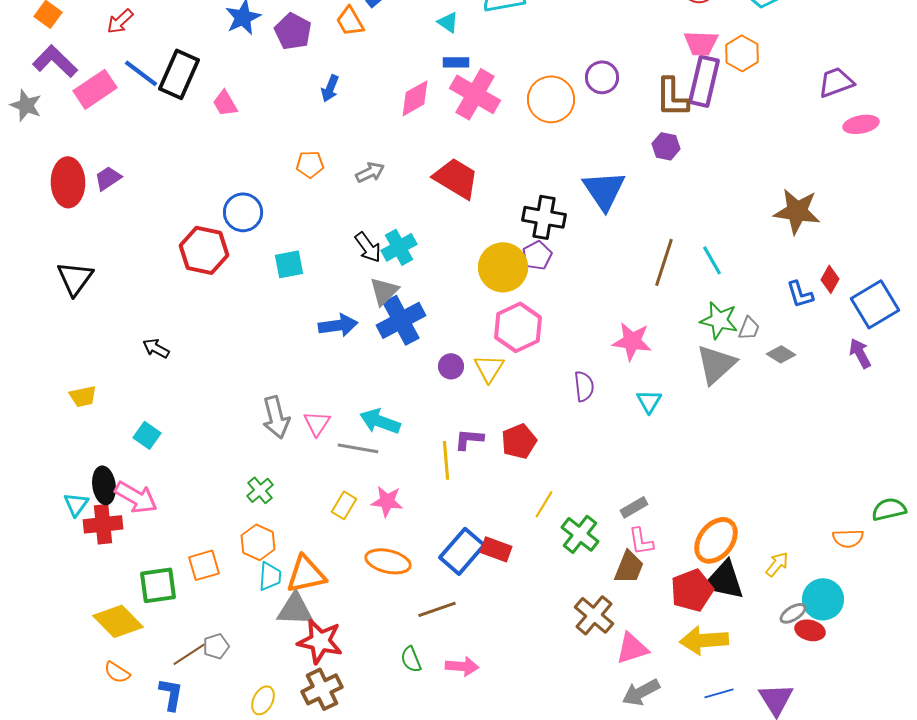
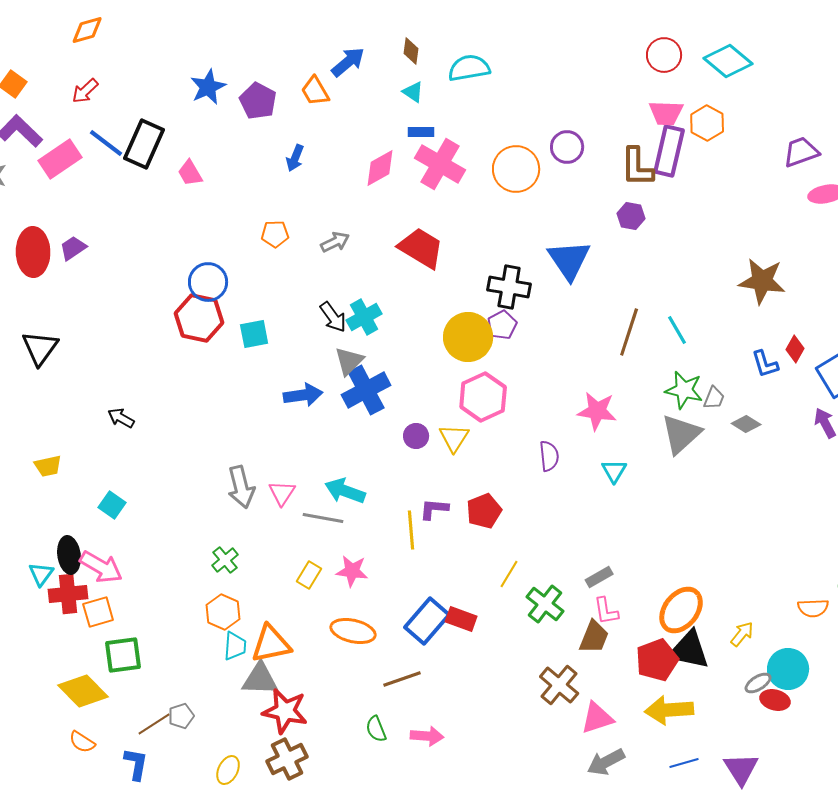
red hexagon: (204, 250) -> (199, 318), moved
orange square: (204, 565) -> (98, 612), moved

